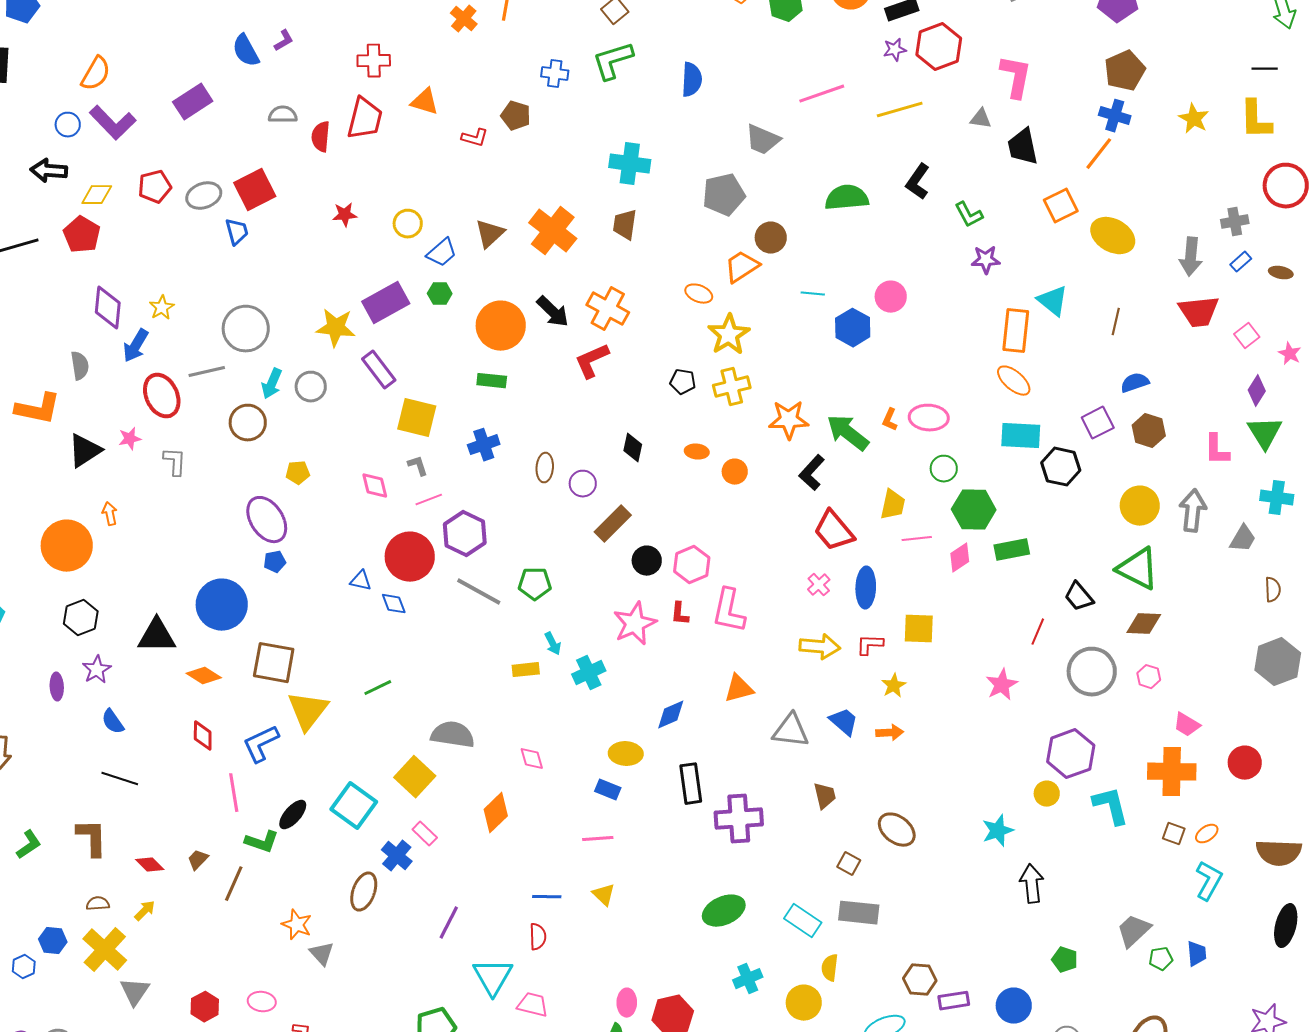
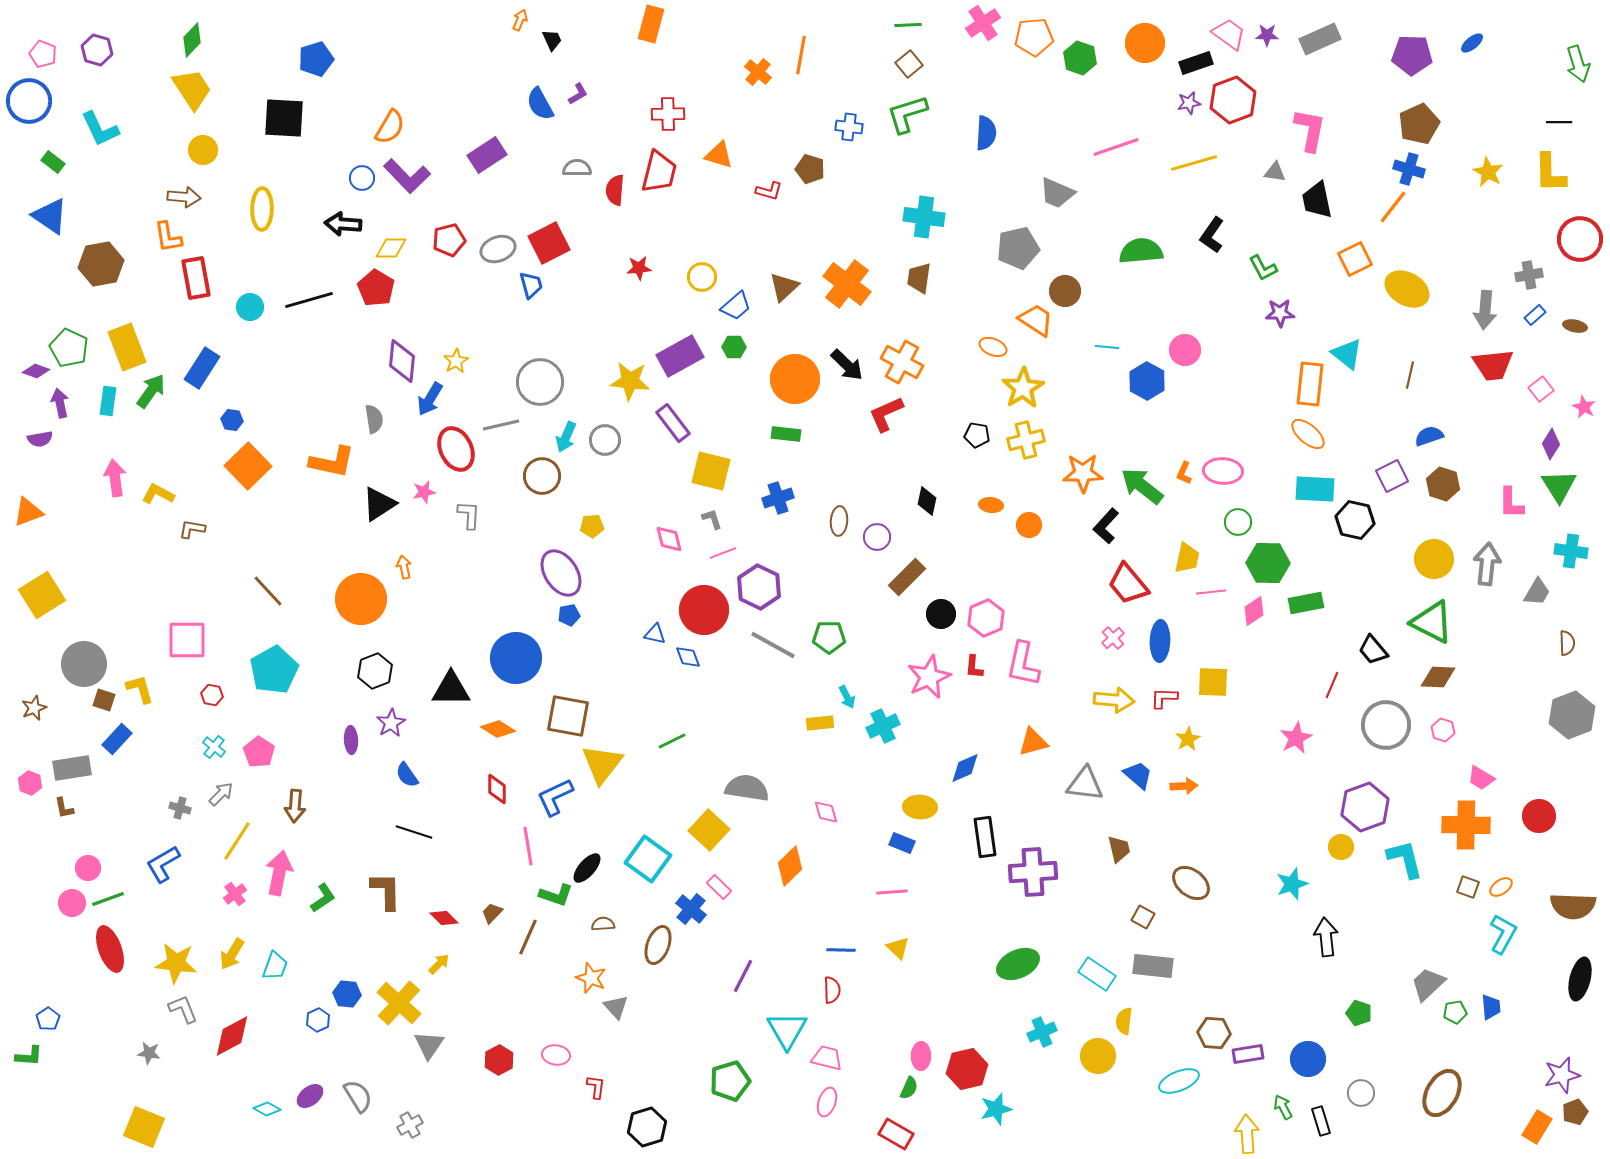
orange trapezoid: (742, 267) -> (1036, 320), turned 66
brown semicircle: (98, 904) -> (603, 924), moved

